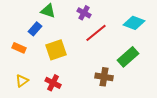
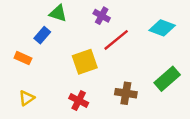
yellow square: (56, 50) -> (85, 62), moved
green rectangle: (128, 57) -> (167, 79), moved
red cross: (53, 83) -> (79, 100), moved

